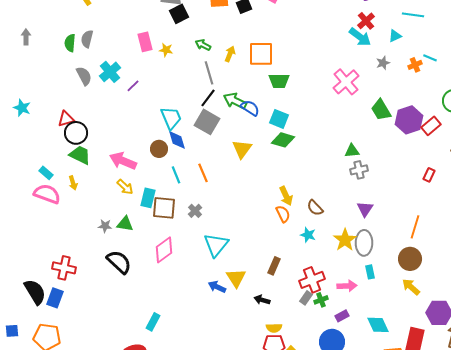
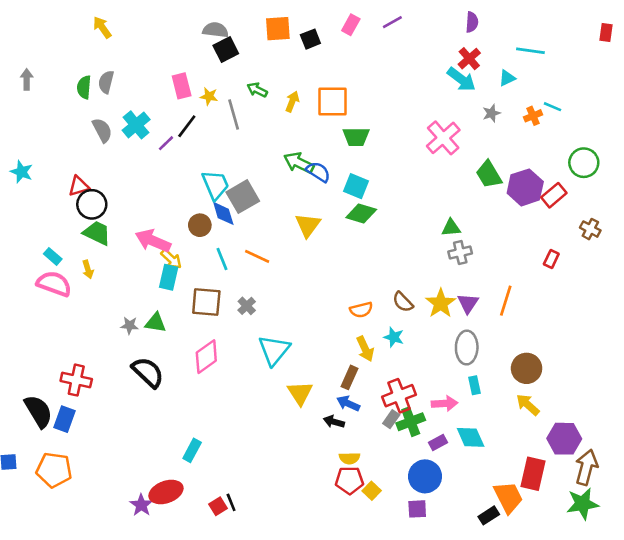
gray line: (209, 73) -> (234, 115), moved
black line: (208, 98) -> (187, 126), moved
gray square: (207, 122) -> (243, 197), moved, turned 30
orange line: (203, 173) -> (257, 256), turned -42
yellow arrow: (125, 187) -> (171, 259), moved
yellow arrow: (286, 196) -> (365, 349), moved
cyan rectangle: (148, 198) -> (169, 277), moved
orange semicircle: (283, 214) -> (361, 310), turned 102
orange line: (415, 227) -> (506, 301), moved
yellow star: (345, 240) -> (441, 303), moved
blue arrow: (217, 287) -> (348, 403), moved
green cross: (321, 300) -> (411, 422), size x1.5
cyan diamond: (378, 325) -> (471, 437), moved

